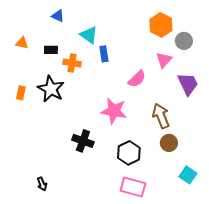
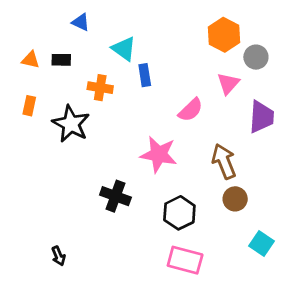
black rectangle: (51, 50) -> (61, 60), moved
purple trapezoid: (188, 84) -> (262, 117), turned 30
orange rectangle: (21, 93) -> (29, 106), moved

